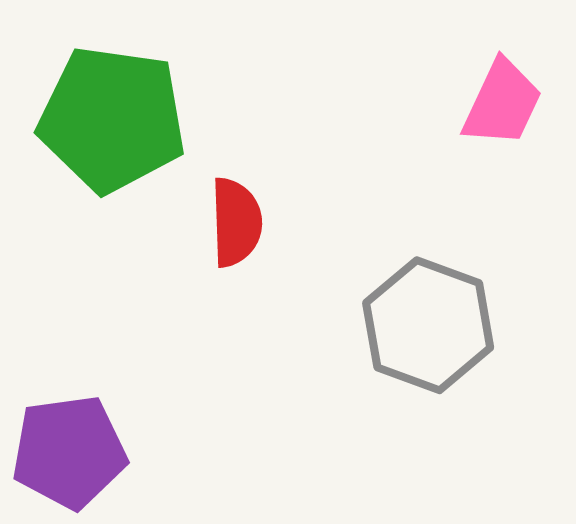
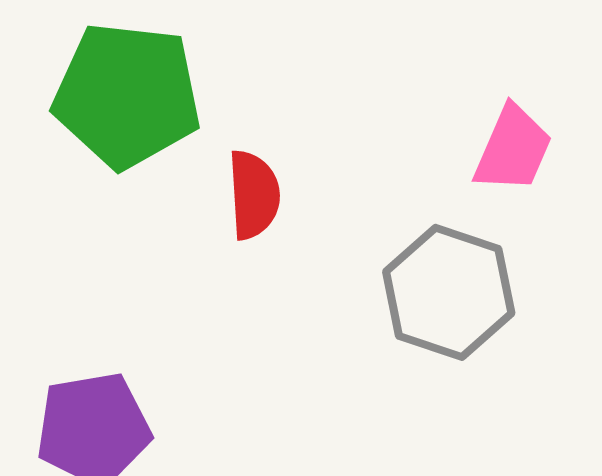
pink trapezoid: (502, 103) -> (513, 149), moved

